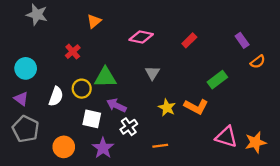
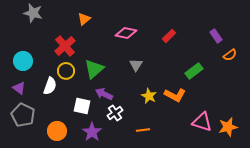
red cross: (73, 52) -> (65, 46), size x1.5
green triangle: (105, 77) -> (94, 69), turned -40
yellow circle: (82, 89) -> (66, 71), moved

